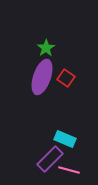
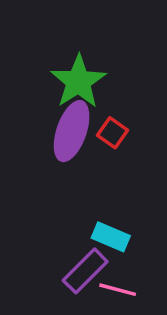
green star: (46, 48) -> (78, 82), size x1.8

